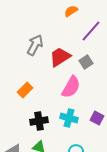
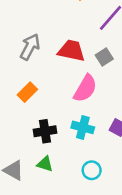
gray arrow: (35, 45) -> (30, 47), moved
red trapezoid: (60, 57) -> (71, 51), turned 45

